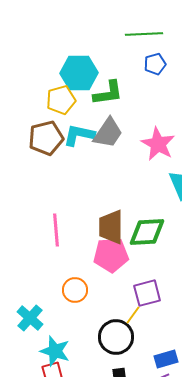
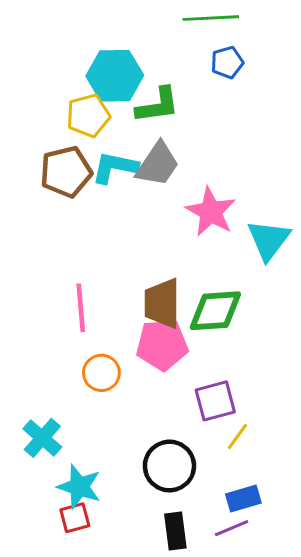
pink star: (158, 144) -> (211, 212), moved
orange circle: (75, 290) -> (101, 373), moved
yellow line: (133, 315) -> (237, 436), moved

